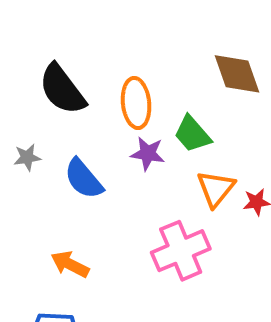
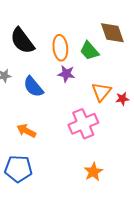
green trapezoid: (192, 134) -> (89, 51), moved

